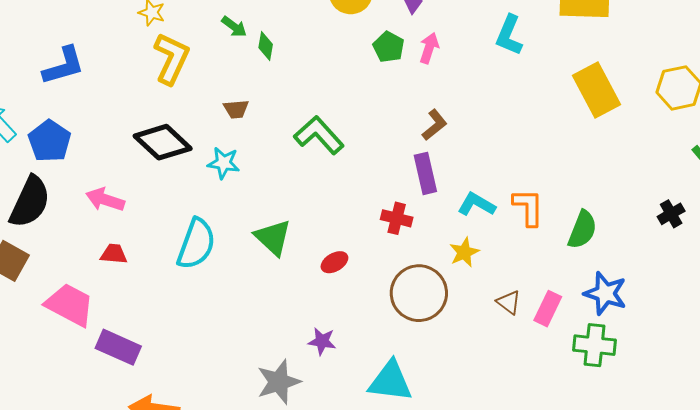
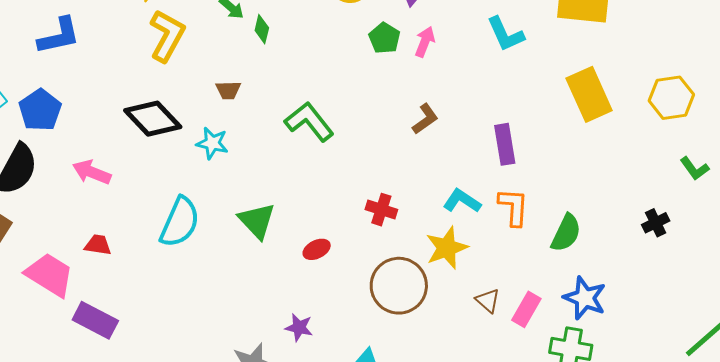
cyan L-shape: (509, 35) -> (505, 34), turned -51
purple rectangle: (425, 173) -> (505, 144), moved
yellow star: (464, 252) -> (447, 248), size x1.4
red trapezoid: (114, 254) -> (98, 245), moved

